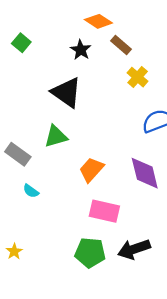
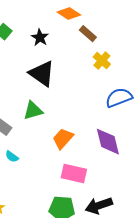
black star: (81, 50) -> (40, 38), moved

